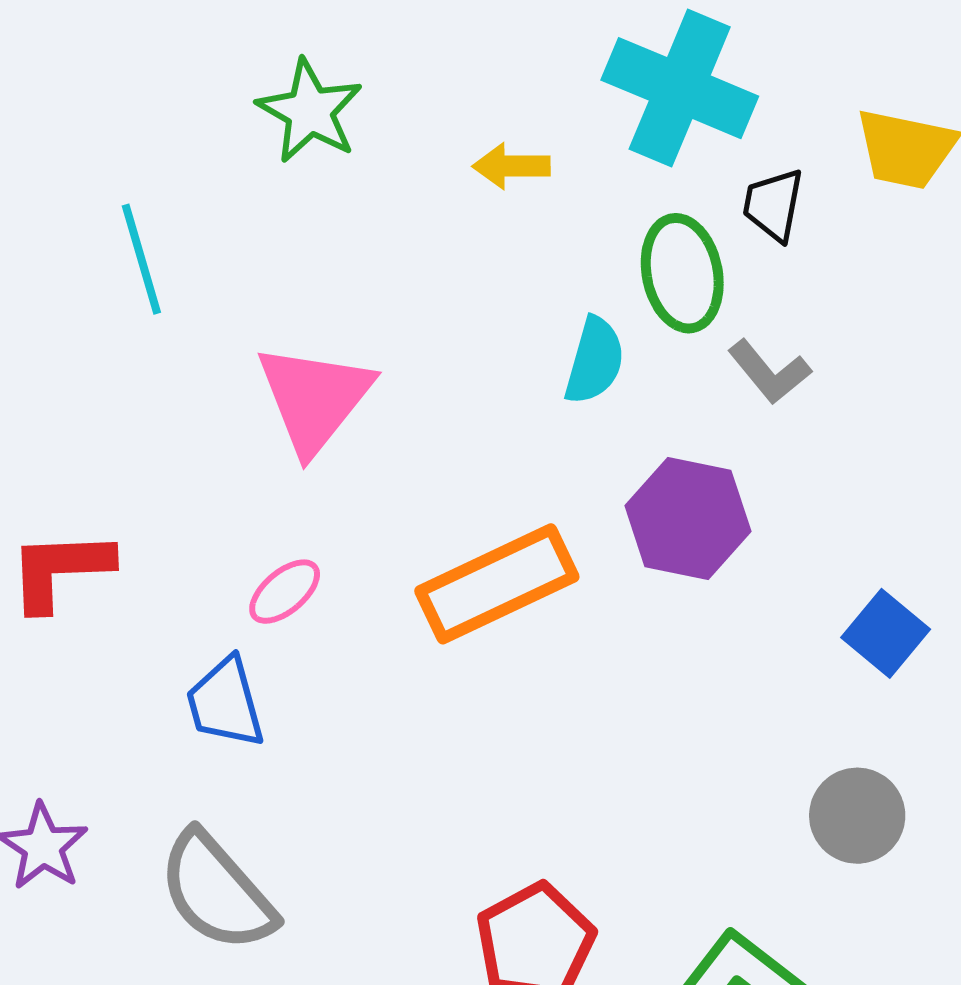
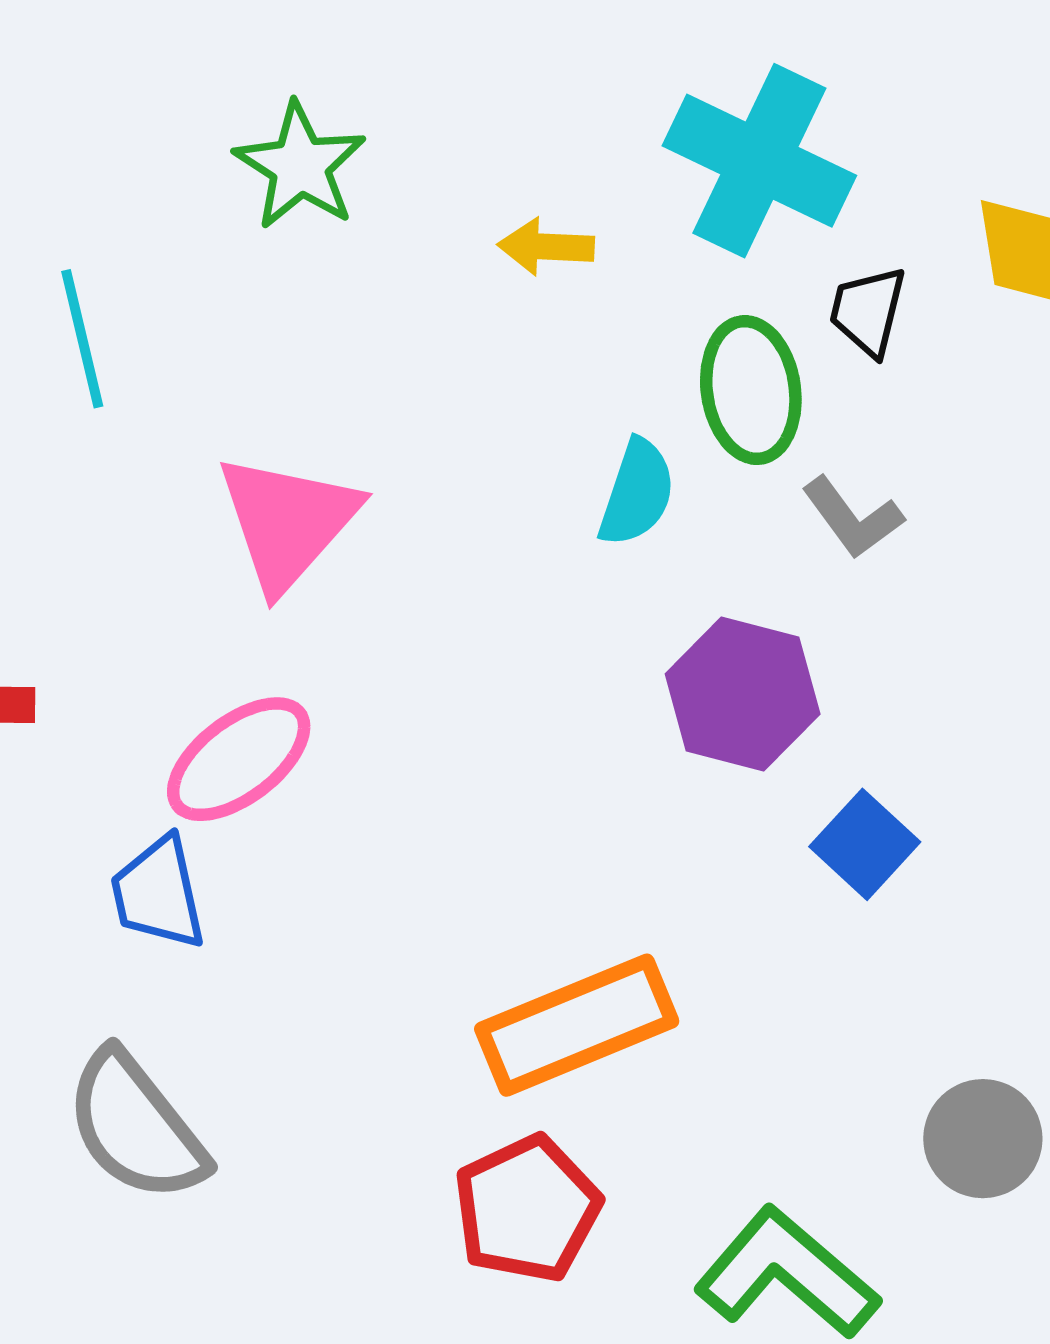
orange rectangle: (497, 584) -> (577, 1025), moved
pink ellipse: (285, 592) -> (239, 759), size x1.6
blue square: (886, 633) -> (865, 844), moved
gray circle: (857, 816) -> (983, 1139), moved

